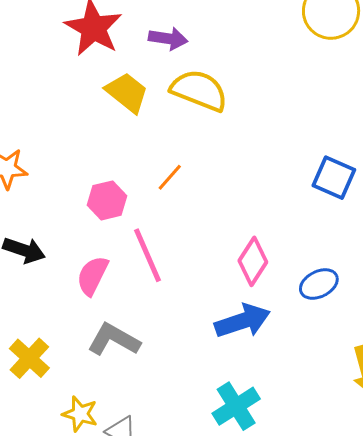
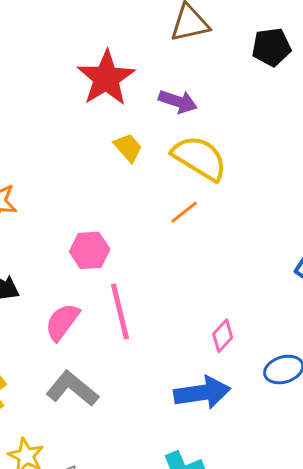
yellow trapezoid: (127, 93) -> (128, 148), size x0.7
orange line: (170, 177) -> (184, 212), moved
pink diamond: (253, 261) -> (223, 336), size x0.7

